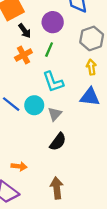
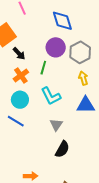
purple circle: (53, 22) -> (56, 47), moved
cyan circle: (34, 105) -> (20, 100), moved

